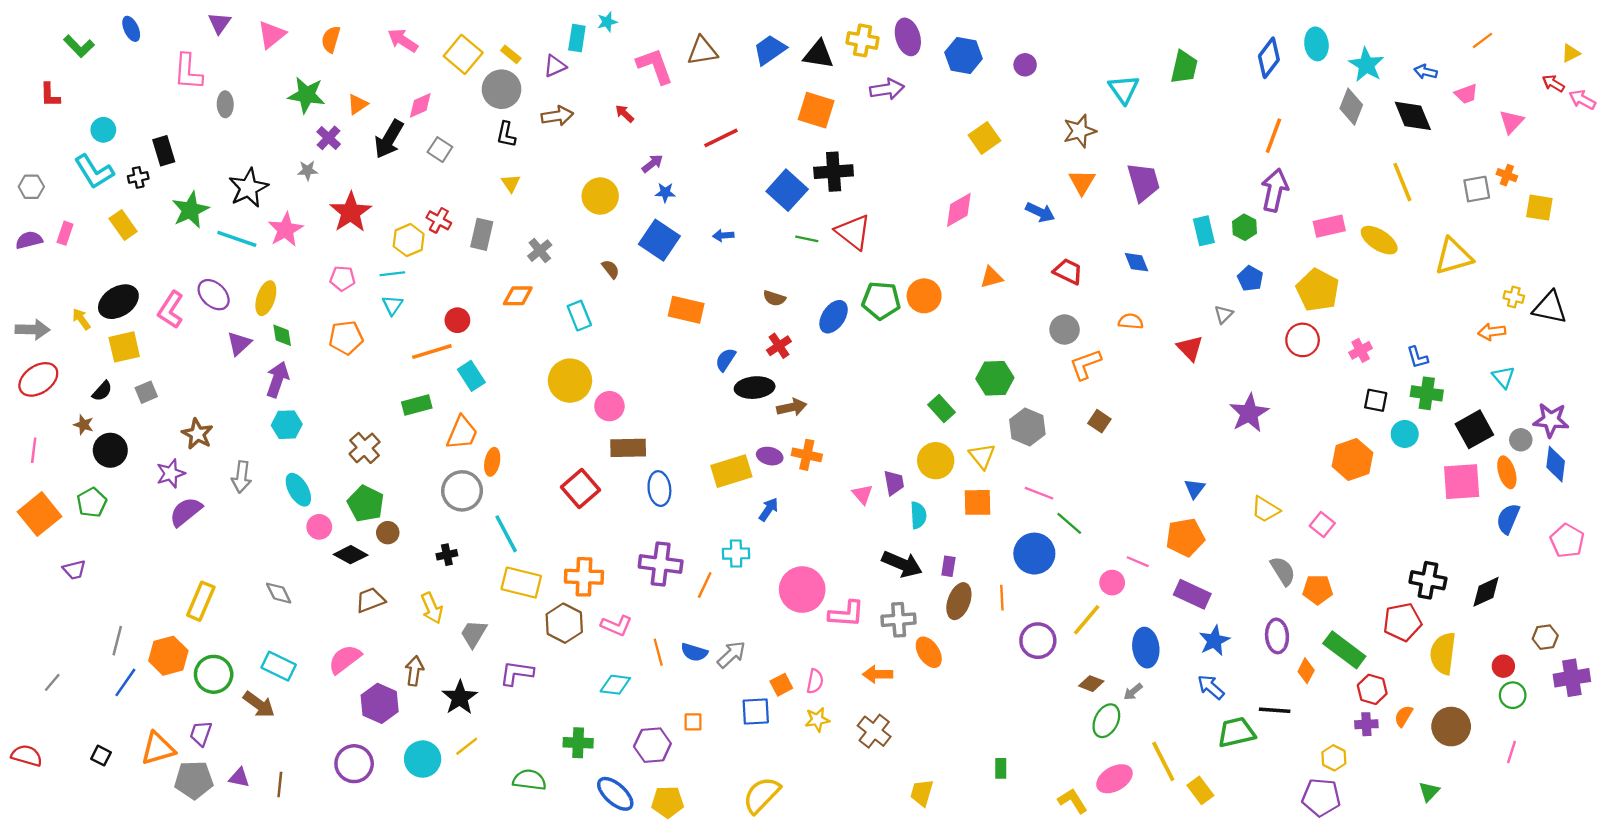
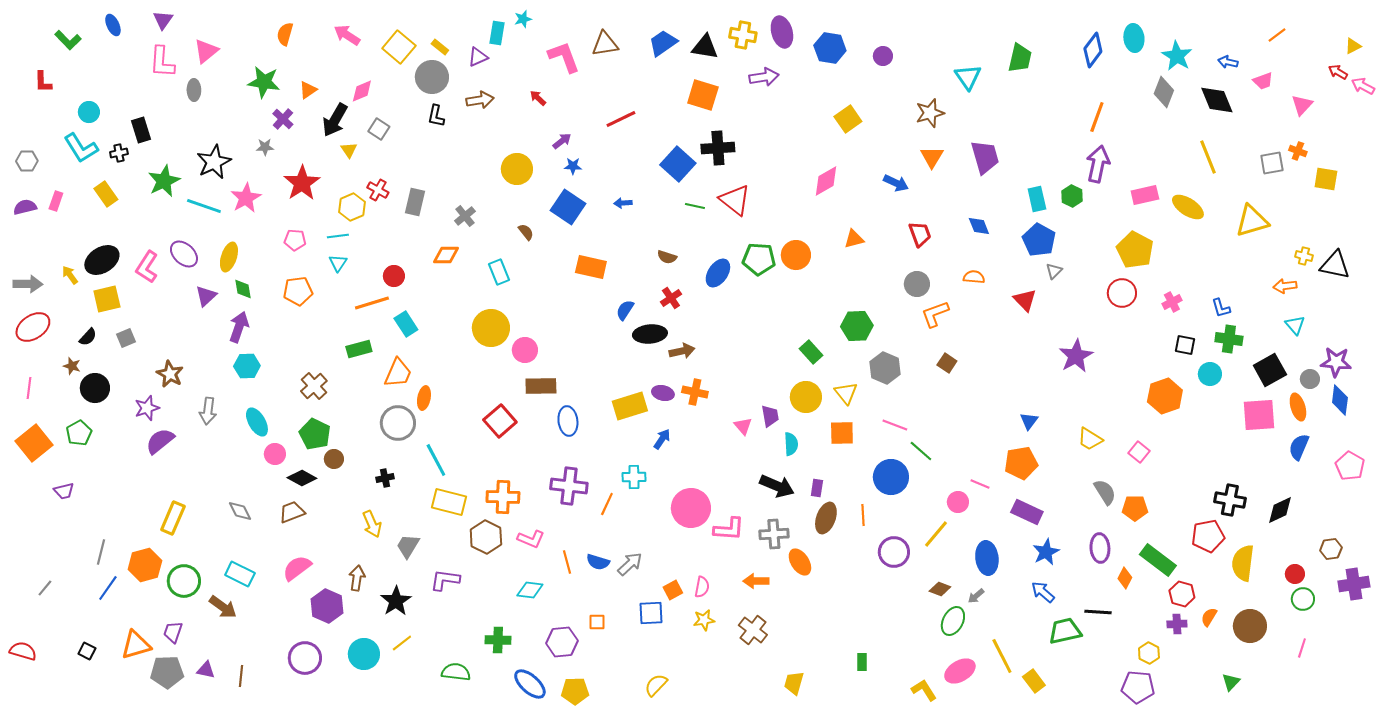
purple triangle: (219, 23) -> (163, 20), moved
pink triangle: (272, 35) -> (206, 51), moved
yellow triangle: (511, 183) -> (349, 150), moved
red trapezoid: (1068, 271) -> (920, 234), turned 44
blue pentagon: (1250, 278) -> (1039, 240), moved, size x1.5
brown trapezoid: (370, 600) -> (292, 512), moved
yellow semicircle: (762, 795) -> (656, 685), size x0.7

